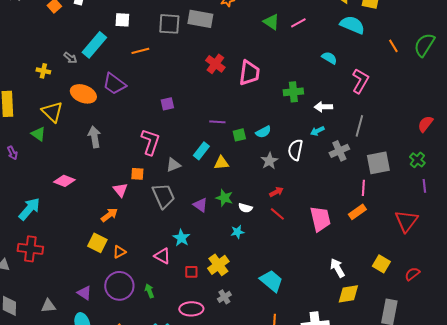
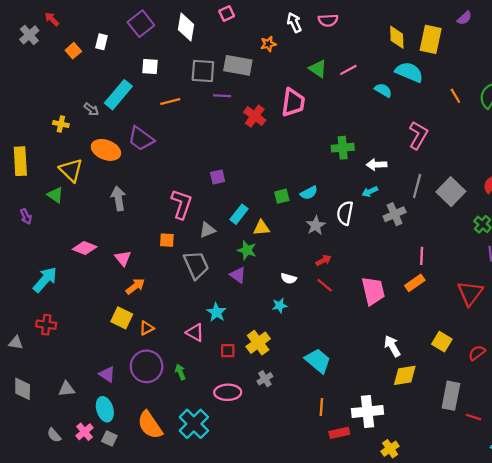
cyan semicircle: (329, 58) -> (383, 90), moved
pink trapezoid: (249, 73) -> (293, 103), moved
purple square: (167, 104) -> (218, 177), moved
purple line: (217, 122) -> (222, 96), moved
gray square: (378, 163) -> (451, 192), moved, turned -35
pink triangle: (120, 190) -> (123, 258), moved
green star: (224, 198) -> (247, 250), moved
red cross: (30, 249) -> (46, 325), size x0.7

